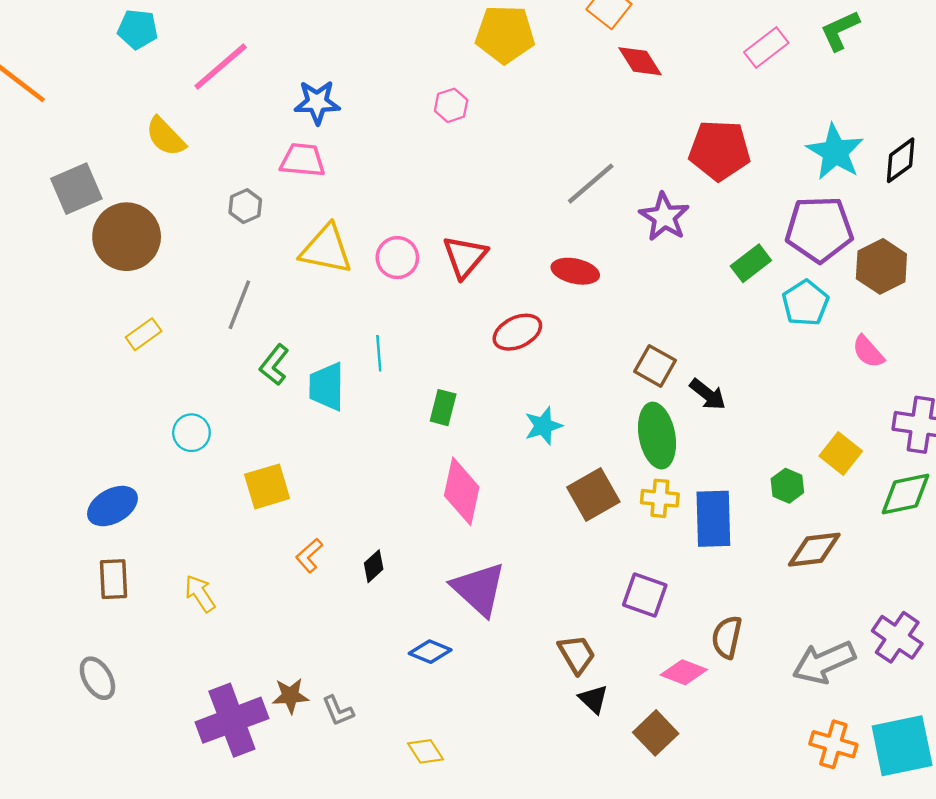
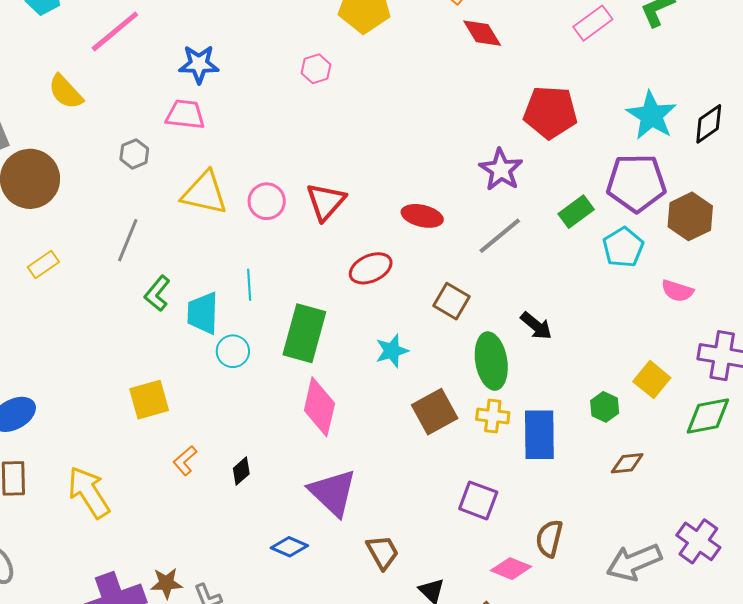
gray line: (591, 184) -> (500, 236), moved
pink semicircle: (868, 352) -> (677, 291), turned -32
brown square: (655, 366) -> (452, 301), moved
green rectangle: (443, 408) -> (304, 333), size x1.8
cyan circle: (191, 433) -> (233, 351), moved
brown diamond: (814, 550) -> (627, 463), size x0.7
yellow arrow: (200, 594) -> (89, 492), size x1.6
brown trapezoid: (577, 654) -> (383, 552), moved

